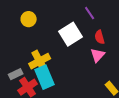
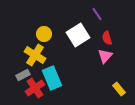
yellow circle: (29, 19) -> (44, 34), moved
yellow cross: (40, 61) -> (35, 55), moved, turned -30

